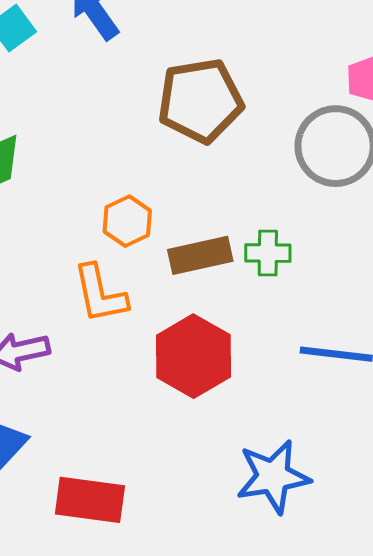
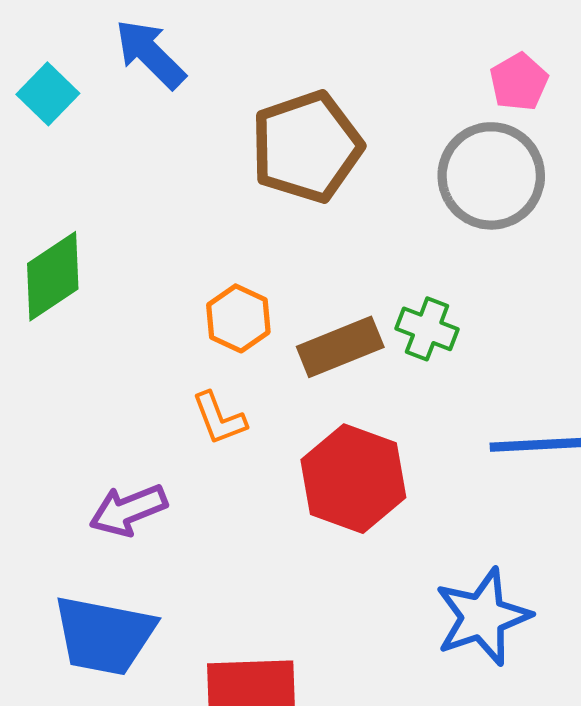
green cross: (268, 253) -> (427, 329), turned 30
orange L-shape: (100, 294) -> (219, 418), size x0.7

